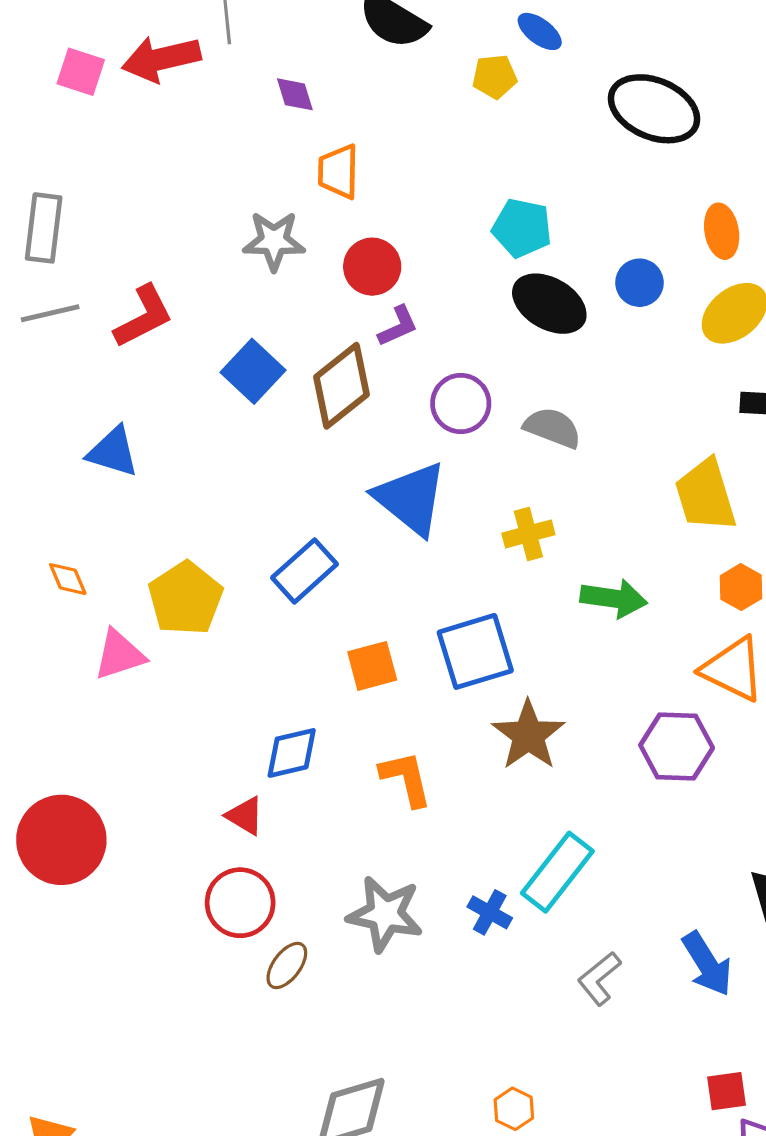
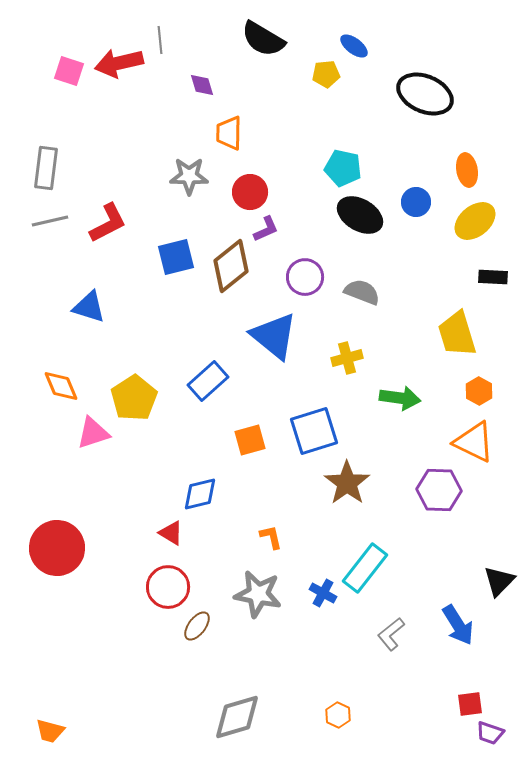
blue square: (253, 371) -> (176, 257), turned 33
orange diamond: (68, 579) -> (61, 386), size x1.4
orange L-shape: (406, 779) -> (271, 537), moved, size x0.7

